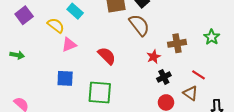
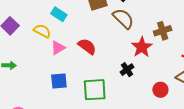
red semicircle: (107, 56) -> (87, 46), moved
red star: (154, 57) -> (142, 47), size x1.5
black cross: (164, 77) -> (127, 70), moved

